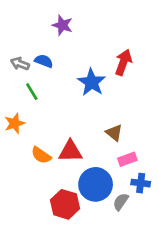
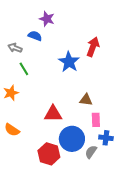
blue semicircle: (44, 61) -> (35, 36), moved
brown triangle: (114, 133) -> (86, 100), turned -32
orange semicircle: (41, 155) -> (12, 130), moved
pink rectangle: (127, 159) -> (96, 120), turned -72

